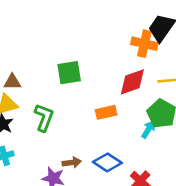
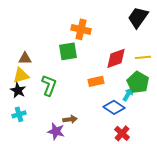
orange cross: (144, 44) -> (81, 29), moved
blue diamond: (107, 162) -> (114, 107), moved

